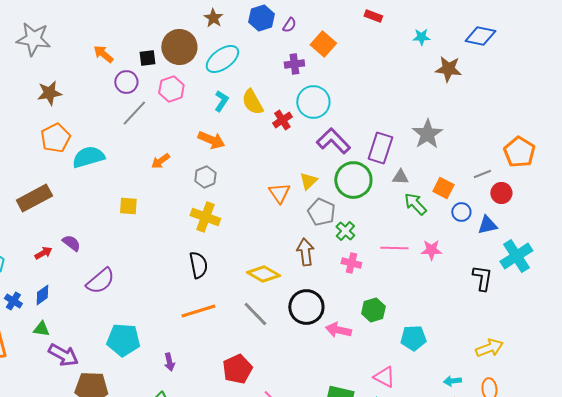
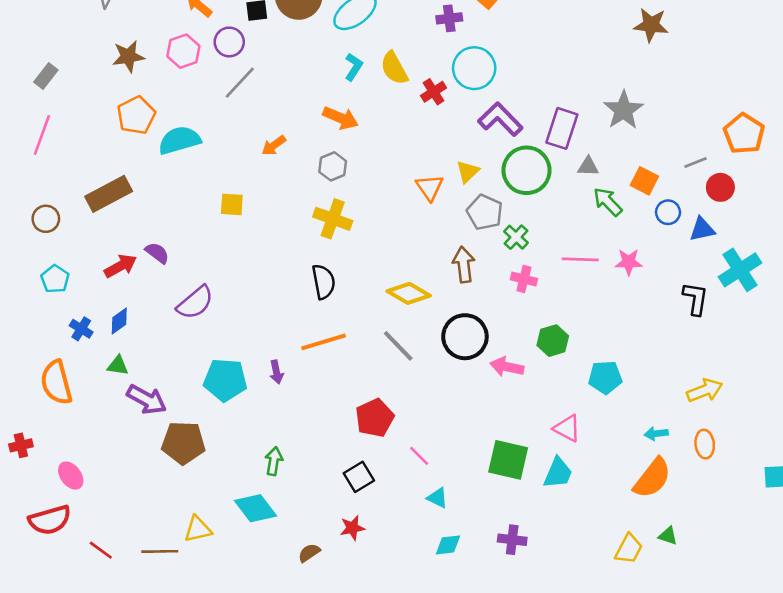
pink hexagon: (171, 89) -> (183, 51), moved
red arrow: (43, 253) -> (121, 266), size x1.4
purple arrow: (169, 362) -> (276, 372), moved

